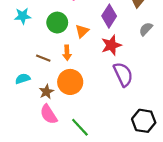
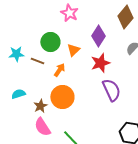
cyan star: (23, 16) -> (16, 54), moved
orange arrow: (67, 53) -> (59, 70), turned -144
brown line: (43, 58) -> (37, 61), moved

